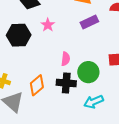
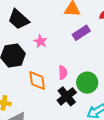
black cross: (66, 83) -> (67, 96), turned -36
orange diamond: (37, 85) -> (37, 81), moved, turned -50

